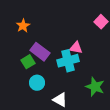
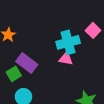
cyan cross: (68, 61) -> (68, 42), moved

